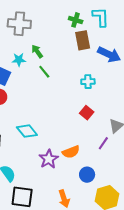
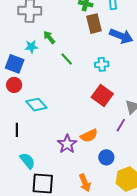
green line: (44, 72) -> (67, 59), moved
red square: (87, 113) -> (102, 95), size x1.5
cyan diamond: (27, 131) -> (36, 105), moved

